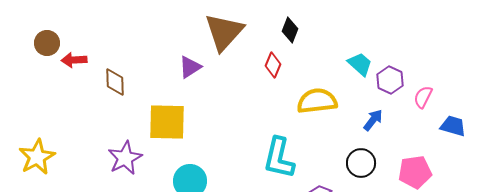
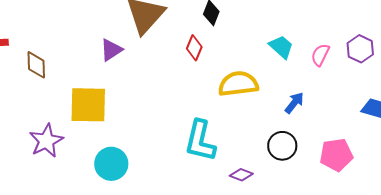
purple hexagon: (390, 80) -> (360, 49), moved
pink semicircle: (423, 97) -> (320, 55), moved

